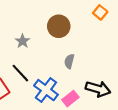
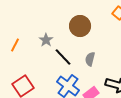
black line: (20, 73) -> (63, 57), moved

